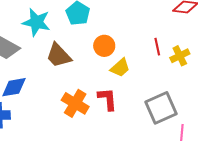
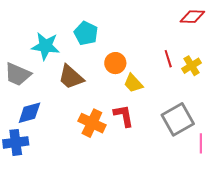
yellow trapezoid: (120, 68) -> (133, 83), turned 95

